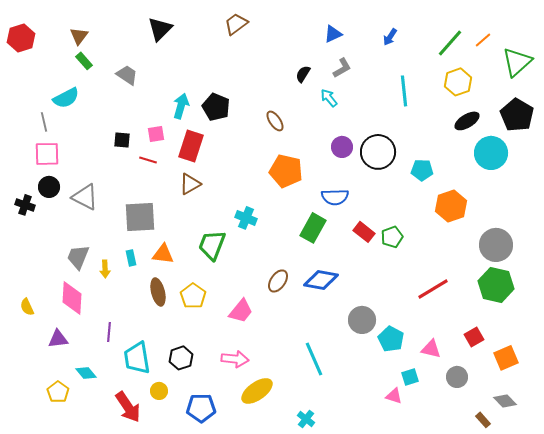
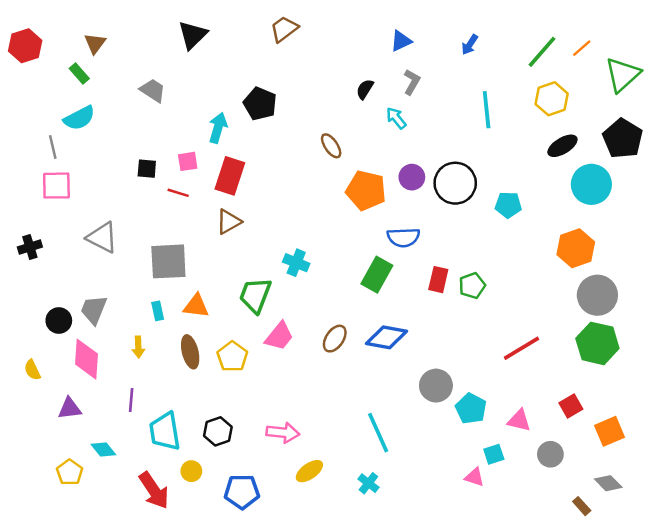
green rectangle: (84, 61) -> (79, 73), moved
gray L-shape: (342, 68) -> (412, 82), turned -30
black pentagon: (216, 107) -> (260, 104), moved
orange pentagon: (286, 171) -> (366, 190), moved
black circle: (49, 187) -> (59, 321), moved
black cross: (25, 205) -> (30, 247), turned -36
orange hexagon: (451, 206) -> (576, 248), moved
red rectangle: (364, 232) -> (438, 280), turned 65
yellow arrow: (105, 269) -> (138, 347), moved
pink trapezoid: (241, 311) -> (279, 336), moved
yellow ellipse: (257, 391) -> (309, 471), size x0.7
cyan cross: (306, 419) -> (368, 483), moved

